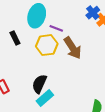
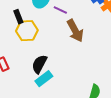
yellow hexagon: (47, 45) -> (27, 31), moved

